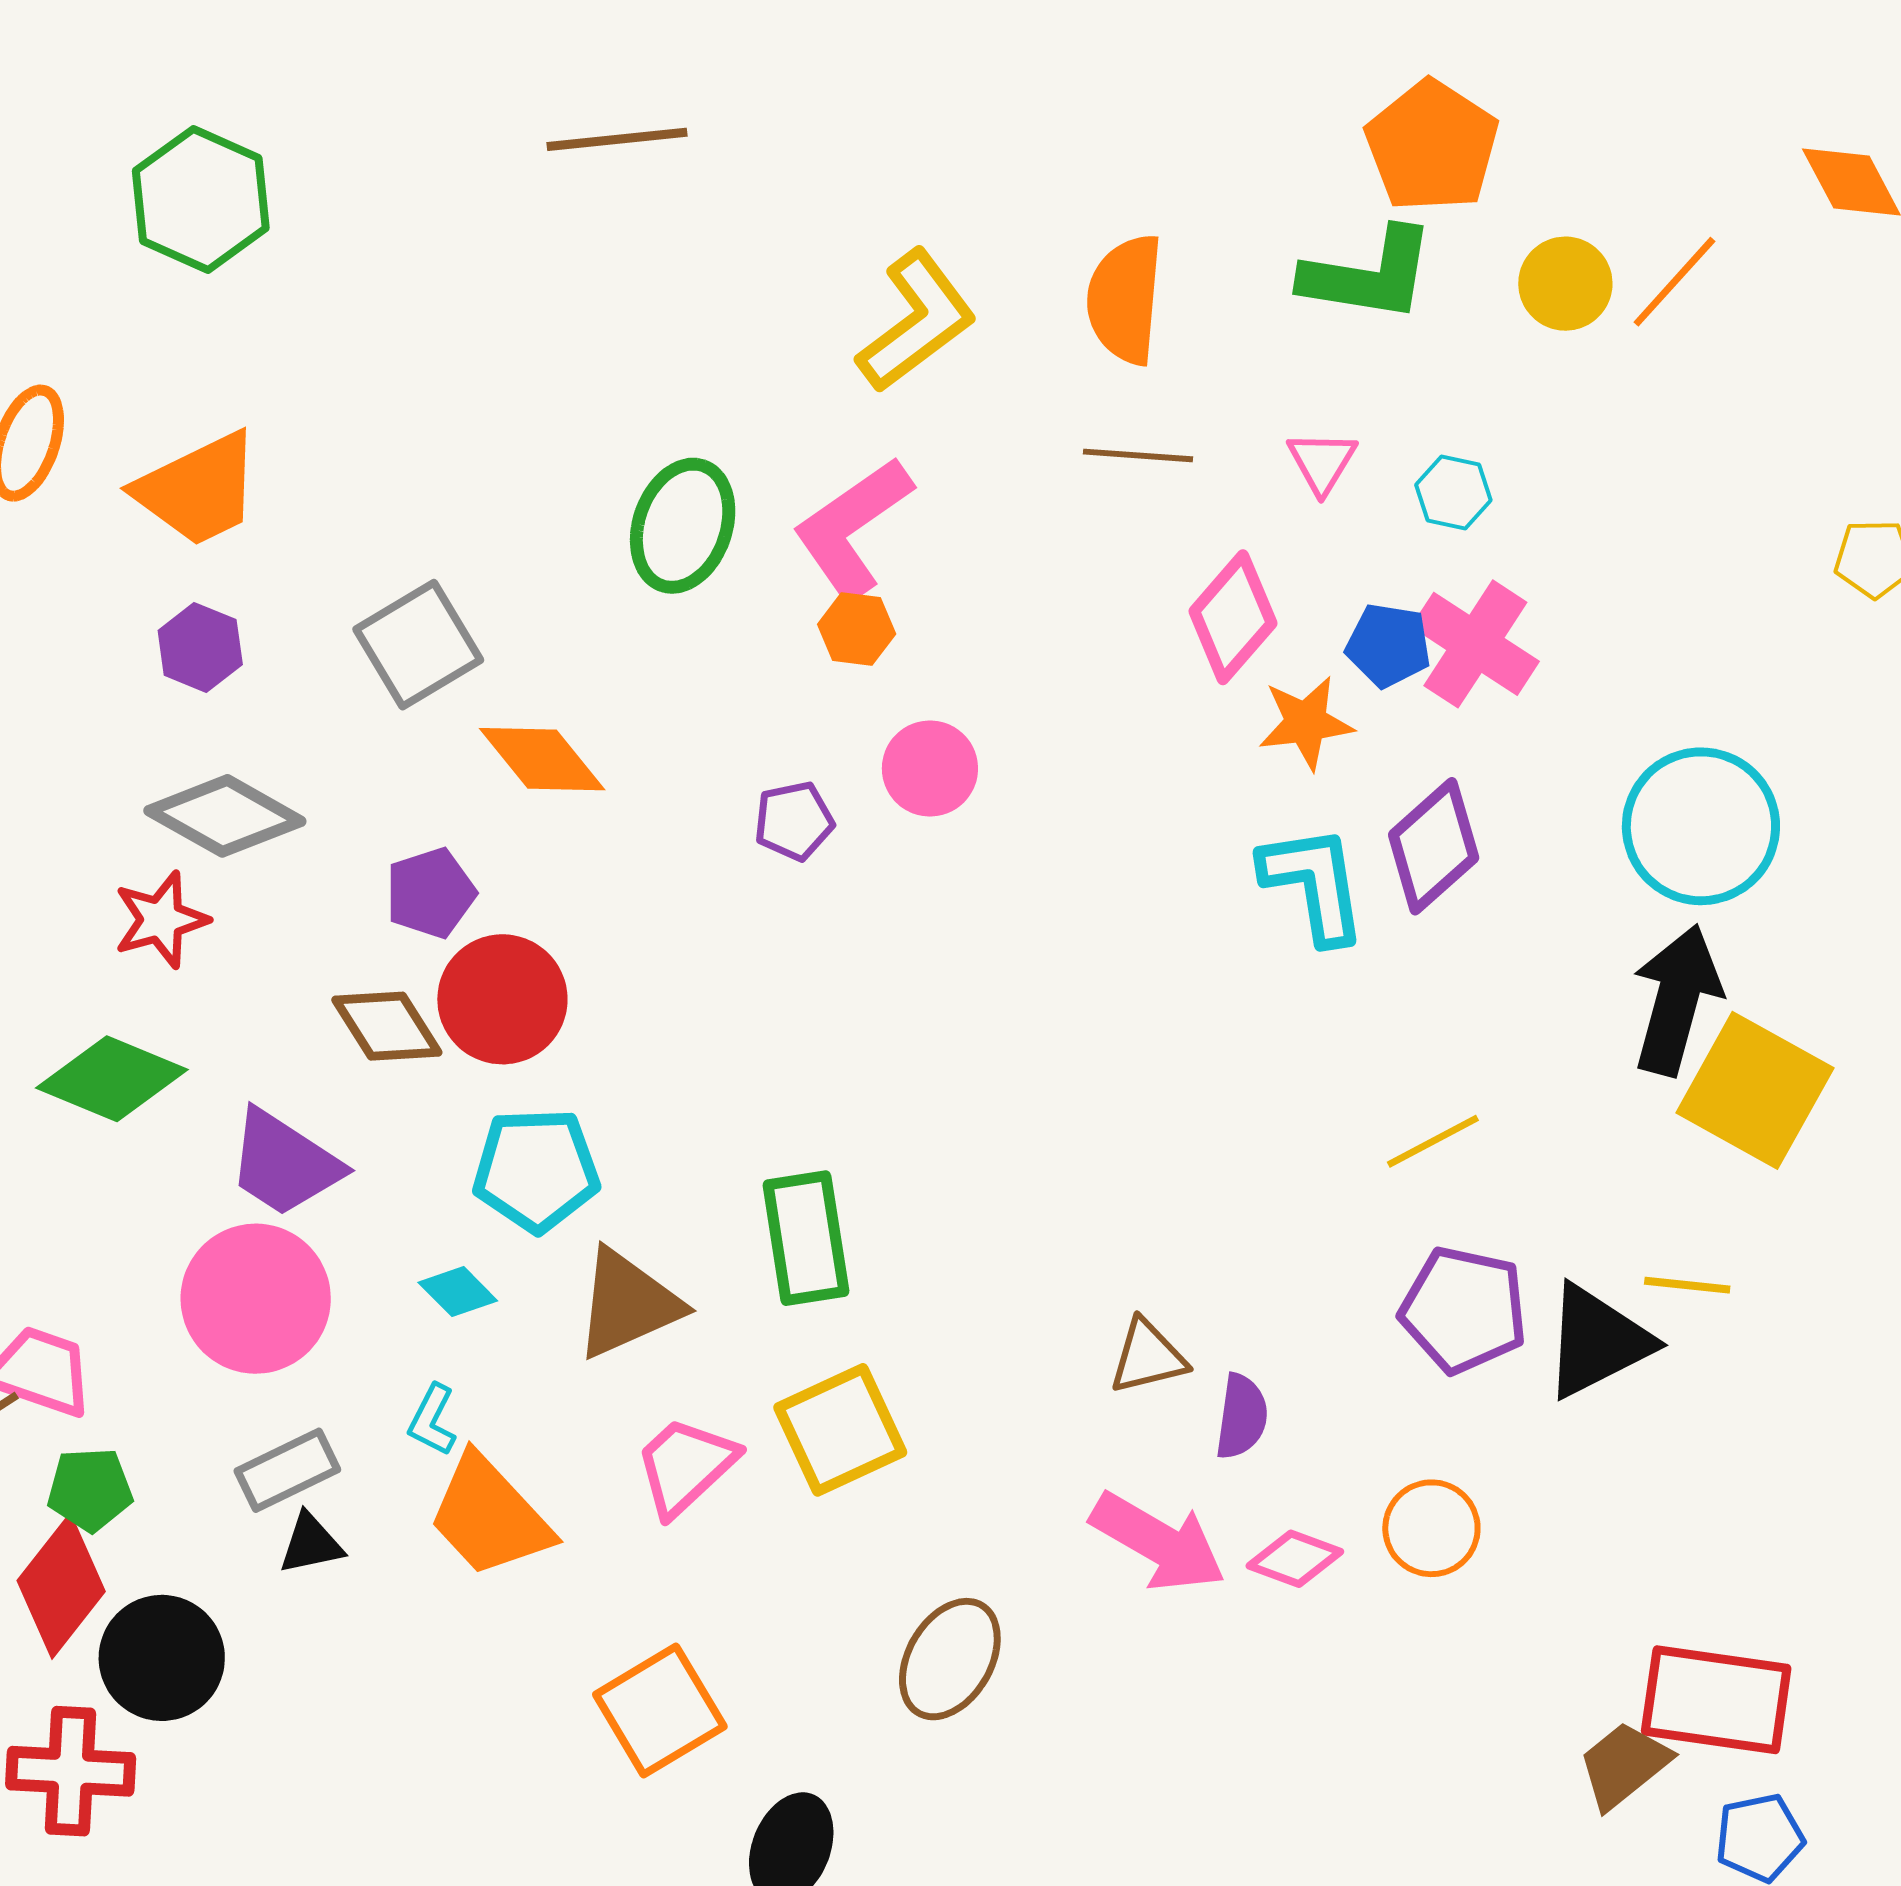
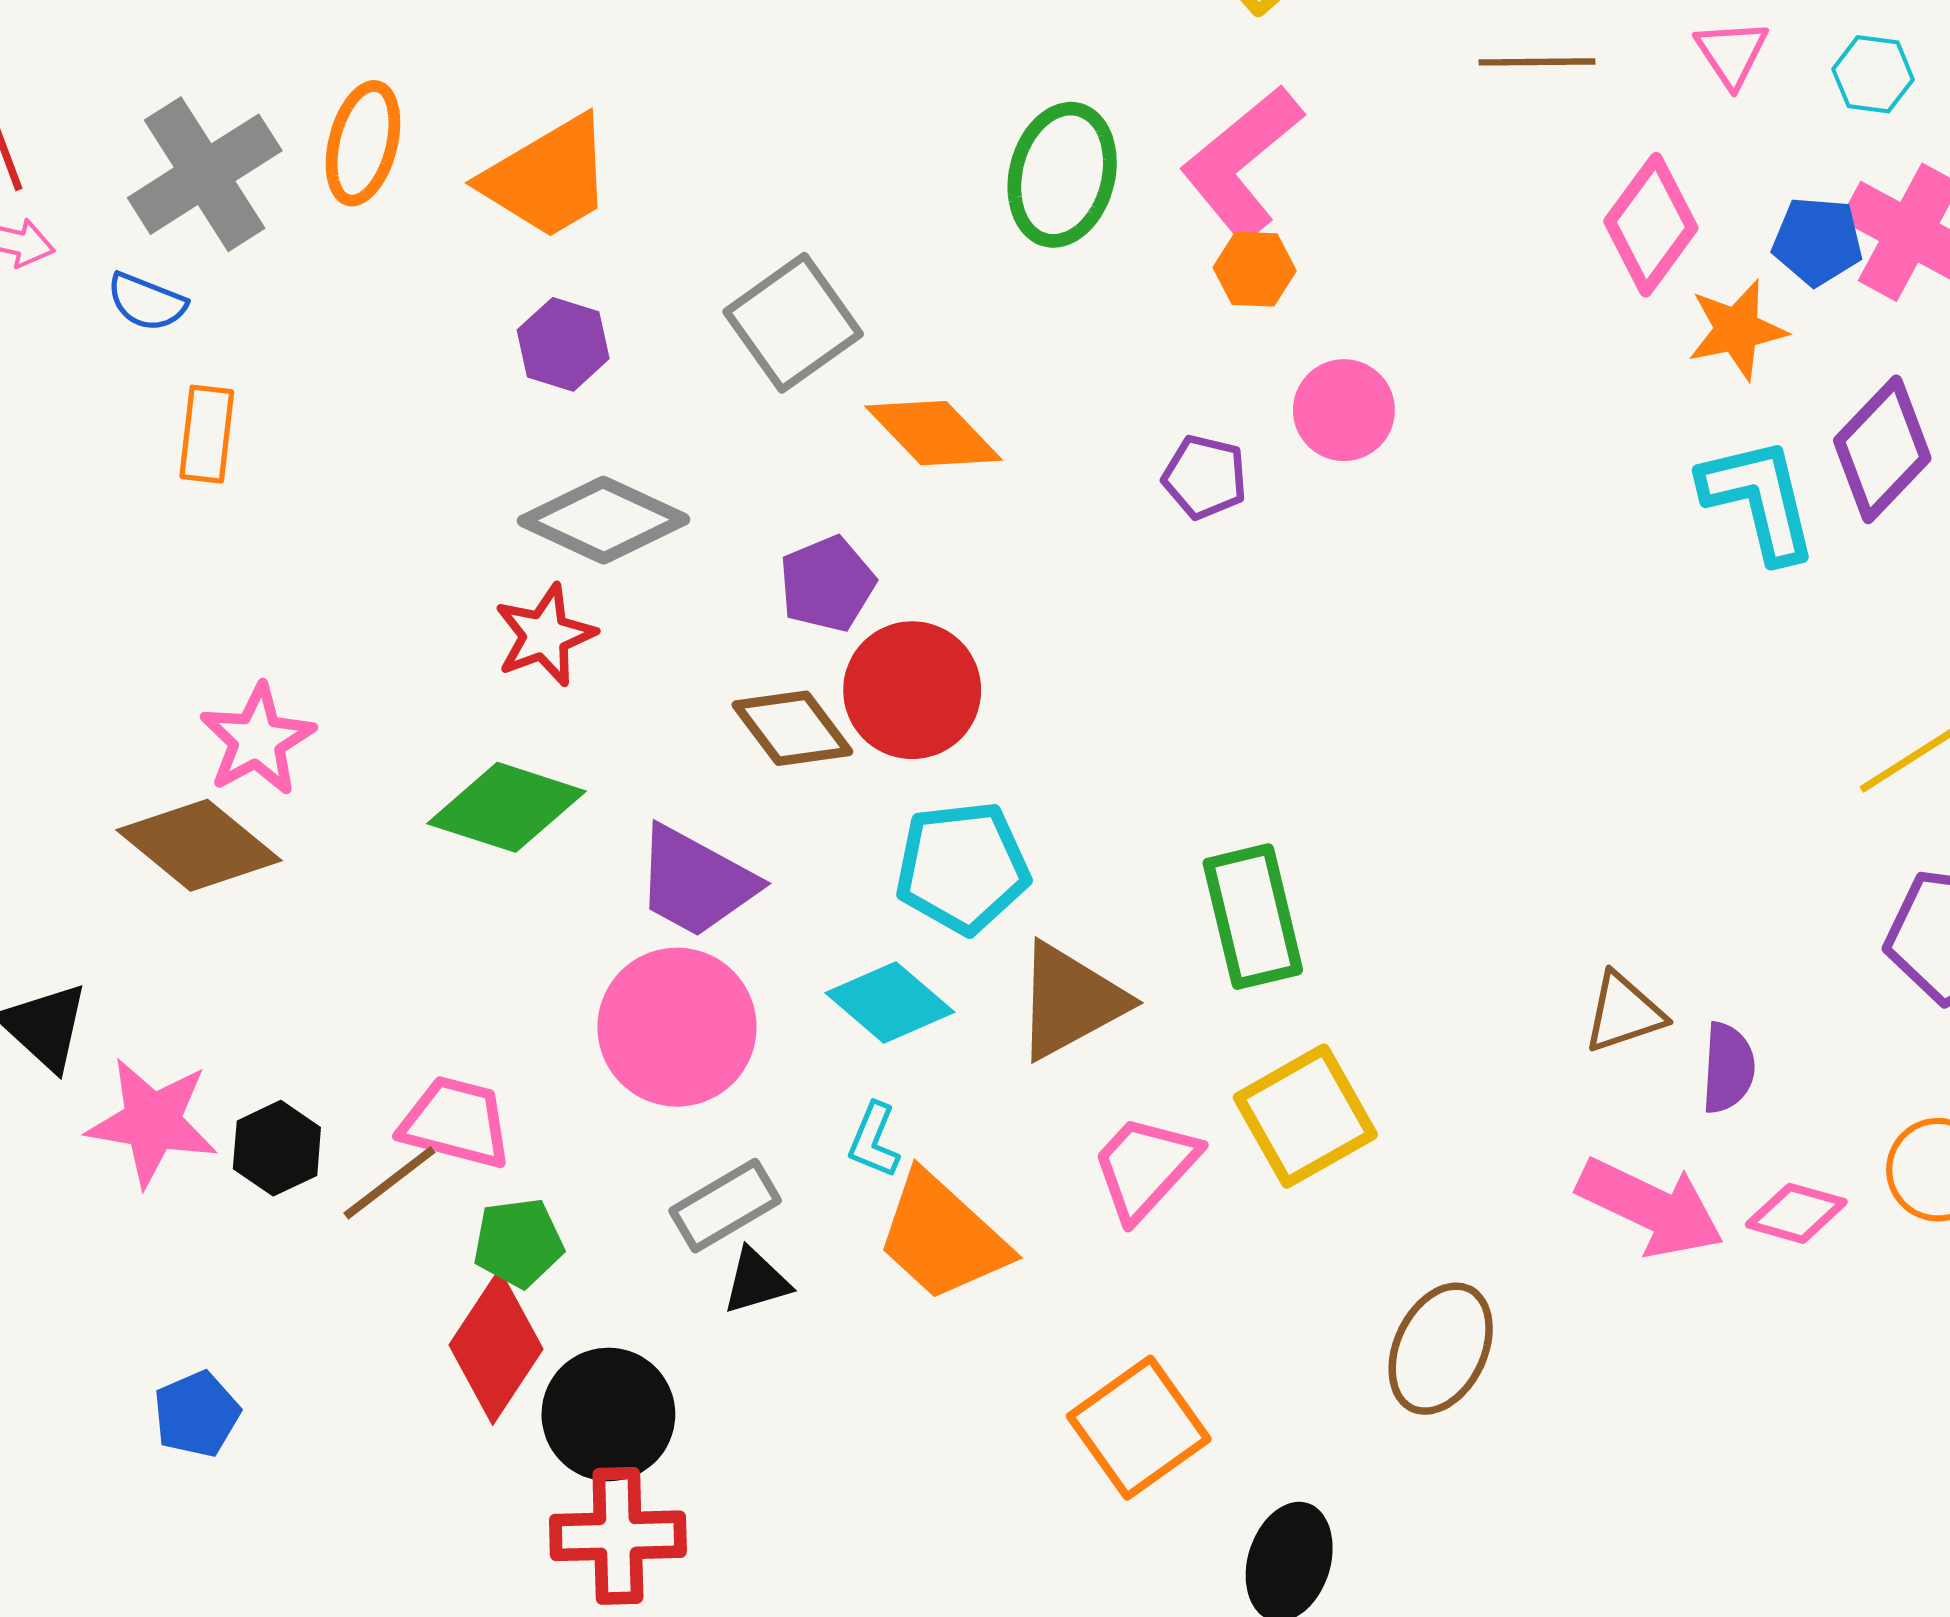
purple pentagon: (794, 821) -> (1205, 477), turned 30
cyan diamond: (458, 1292) -> (890, 1002), size x1.5
red cross: (71, 1771) -> (618, 1536), moved

